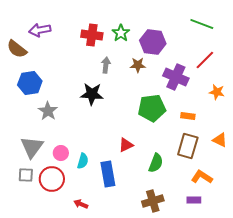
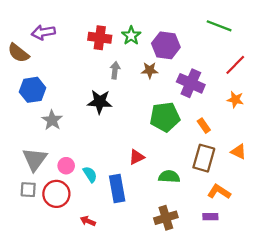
red line: (205, 60) -> (235, 65), moved
orange rectangle: (188, 116) -> (204, 126), turned 48
cyan semicircle: (83, 161) -> (90, 174), turned -49
green semicircle: (156, 163) -> (169, 177), turned -108

